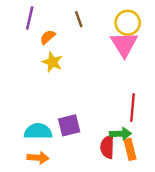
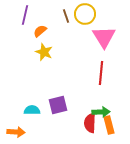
yellow circle: (128, 23) -> (85, 14), moved
red line: (132, 108) -> (101, 73), moved
cyan semicircle: (38, 131) -> (32, 110), size x0.7
orange arrow: (38, 158) -> (16, 132), moved

